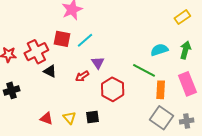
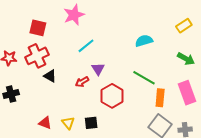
red square: (62, 39) -> (38, 28), moved
cyan semicircle: (159, 50) -> (144, 41), moved
green arrow: (185, 50) -> (186, 59), turned 102

